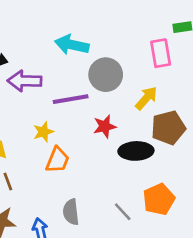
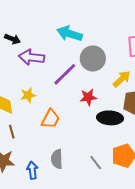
purple line: (71, 99) -> (65, 74), turned -40
yellow star: (43, 132) -> (28, 95), moved

